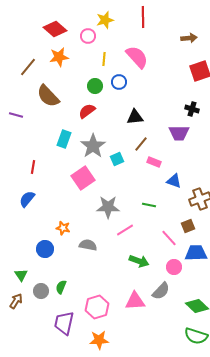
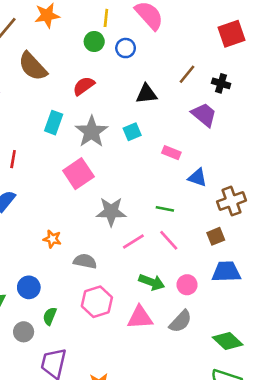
green circle: (95, 86) -> (94, 42), moved
purple trapezoid: (179, 133) -> (204, 115), turned -140
brown line: (141, 144) -> (187, 74), moved
cyan square: (117, 159) -> (132, 132), moved
pink line: (169, 238) -> (169, 240), moved
blue circle: (45, 249) -> (29, 287), moved
pink circle: (174, 267) -> (187, 285), moved
gray circle: (41, 291) -> (24, 332), moved
pink triangle: (135, 301) -> (140, 317), moved
pink hexagon: (97, 307) -> (97, 302), moved

